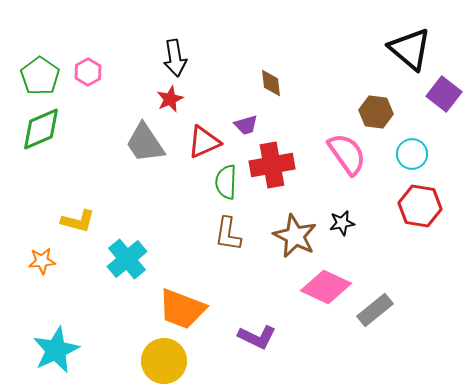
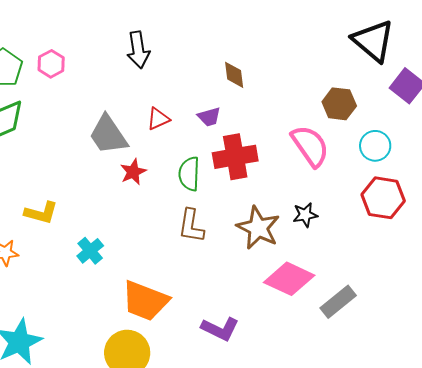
red star: (170, 99) -> (133, 172), moved
red triangle: (204, 142) -> (158, 119), moved, size x0.7
cyan cross: (127, 259) -> (90, 251), size x0.7

